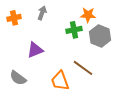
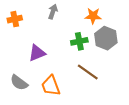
gray arrow: (42, 13) -> (53, 12), moved
green cross: (74, 30) -> (79, 41), moved
orange trapezoid: (60, 81) -> (51, 86), moved

